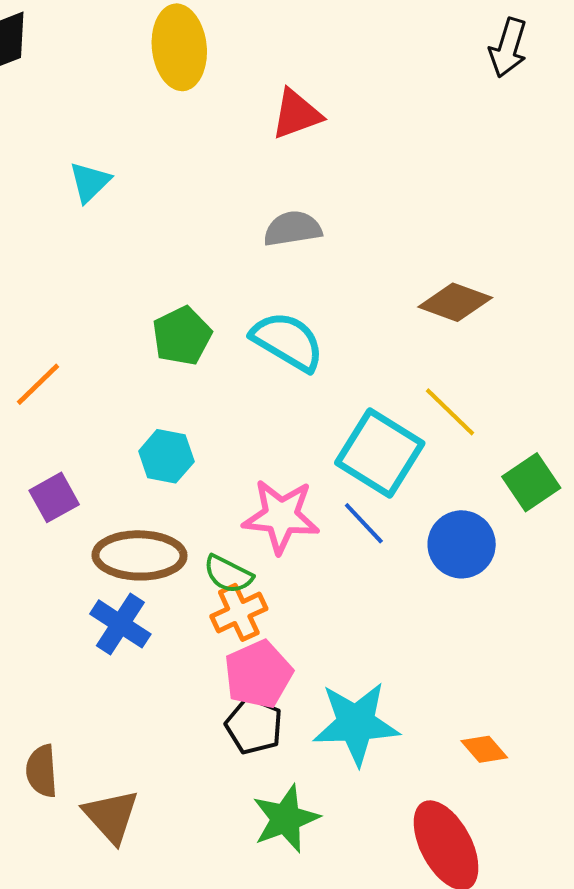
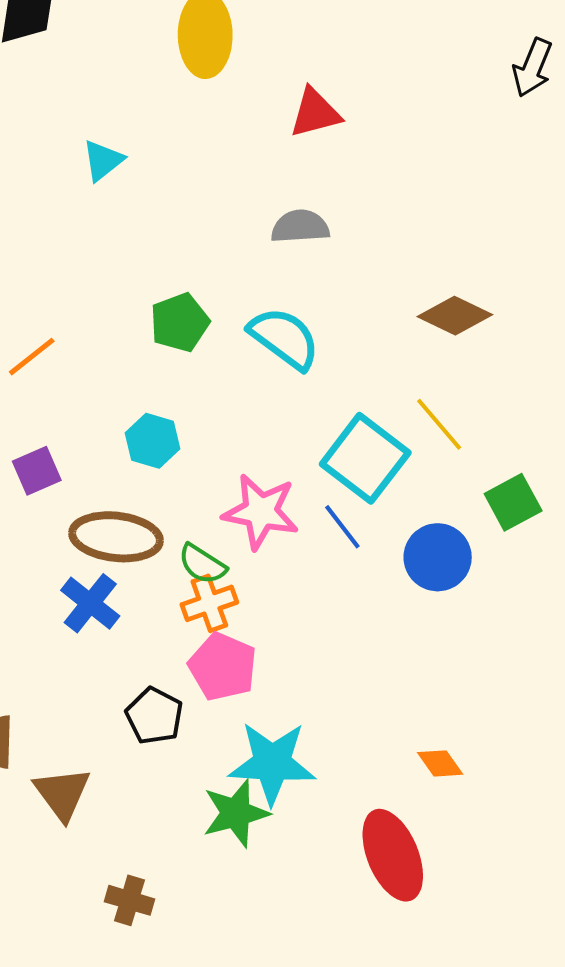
pink pentagon: (258, 674) -> (223, 667), turned -30
cyan star: (356, 723) -> (272, 763), moved
black pentagon: (254, 726) -> (154, 716), moved

